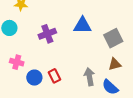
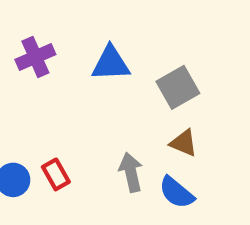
purple cross: (47, 34) -> (35, 57), moved
brown triangle: (115, 64) -> (184, 143), turned 40

